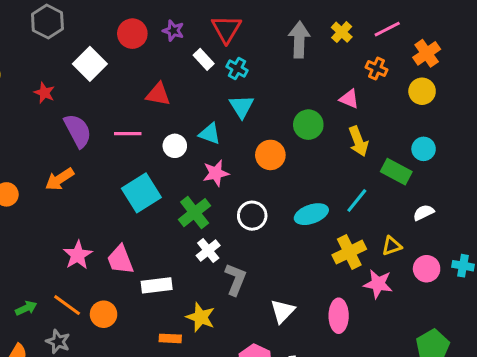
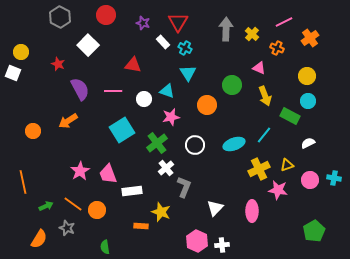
yellow cross: (342, 32) -> (252, 34), moved
red circle: (132, 34) -> (106, 15), moved
yellow circle: (422, 91) -> (307, 76), moved

